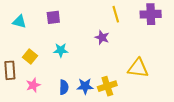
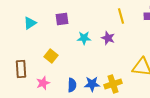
cyan triangle: (19, 22) -> (30, 23), turned -48
cyan star: (61, 50) -> (84, 38), moved
yellow square: (30, 57) -> (51, 56), moved

